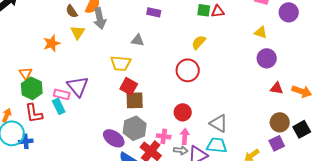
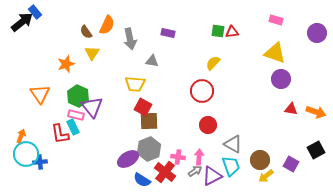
purple circle: (289, 12) -> (317, 33), moved
gray arrow: (100, 18) -> (130, 39), moved
yellow triangle: (261, 32) -> (275, 53), size x1.6
orange triangle: (26, 73) -> (40, 94), size x1.5
green hexagon: (32, 88) -> (78, 96), moved
red circle: (183, 112) -> (208, 125), moved
red L-shape: (34, 113) -> (60, 134), moved
brown circle: (280, 122) -> (260, 160), moved
purple ellipse: (114, 138) -> (128, 159), turned -65
purple square: (277, 143) -> (291, 164), turned -35
cyan trapezoid: (217, 145) -> (231, 166), turned 65
gray arrow: (181, 150) -> (195, 171), turned -40

